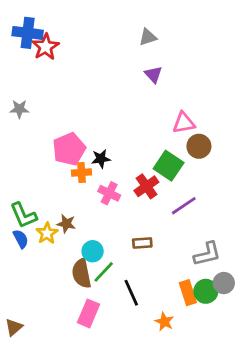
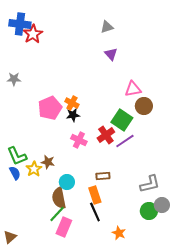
orange cross: (82, 172) -> (72, 103), moved, turned 32
purple line: (184, 206) -> (125, 141), moved
green line: (104, 272) -> (57, 214), moved
orange rectangle: (188, 293) -> (95, 195), moved

